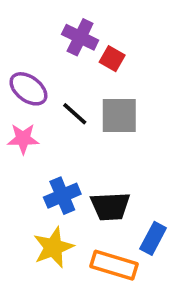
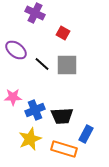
purple cross: (80, 37) -> (35, 13), moved
pink star: (23, 139) -> (13, 97), moved

